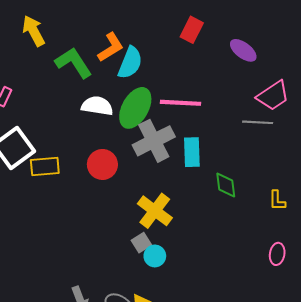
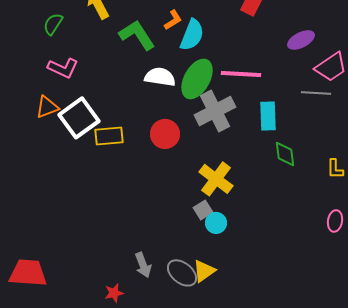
orange L-shape: (111, 47) -> (173, 20), size x0.7
purple ellipse: (243, 50) -> (301, 40), moved, turned -64
cyan rectangle: (192, 152) -> (268, 116), moved

